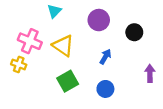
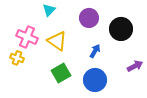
black circle: (134, 32) -> (121, 29), size x1.5
purple arrow: (150, 73) -> (135, 66), turned 63
blue circle: (105, 89) -> (95, 80), size x1.5

